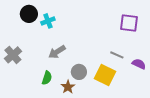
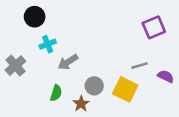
cyan cross: (48, 21) -> (48, 44), moved
purple square: (129, 23) -> (154, 27), turned -30
gray line: (117, 55) -> (139, 66), turned -40

